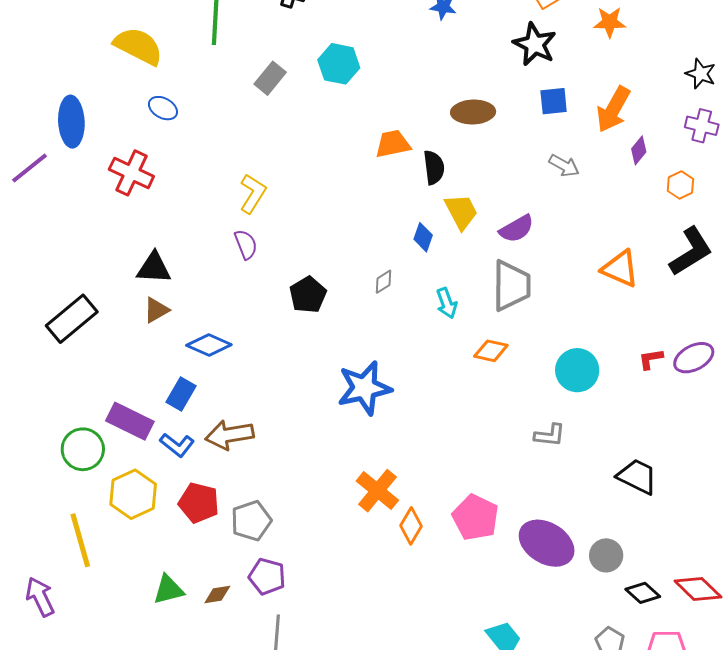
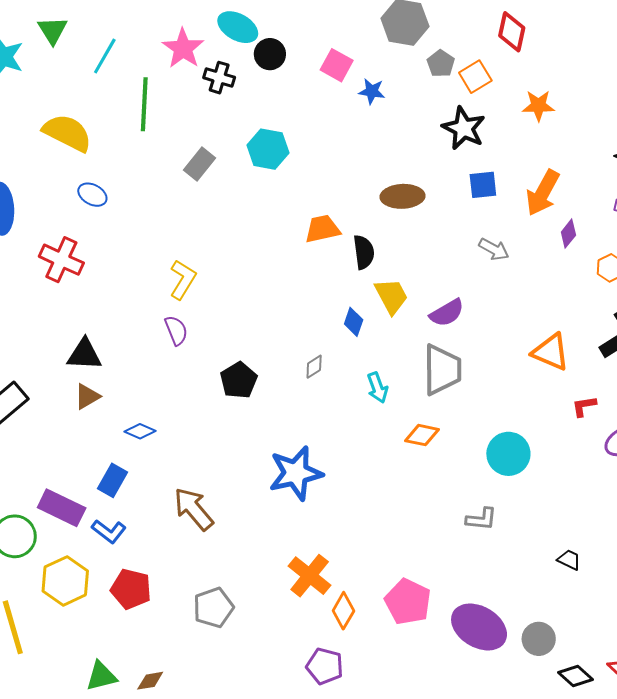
blue diamond: (209, 345) -> (140, 431), size x0.7
red L-shape: (651, 359) -> (584, 406), moved
brown arrow: (229, 435) -> (194, 509), moved, turned 60
black trapezoid: (637, 477) -> (569, 560), size x0.6
gray pentagon: (251, 521) -> (213, 608), moved
purple pentagon: (267, 576) -> (325, 666), moved

